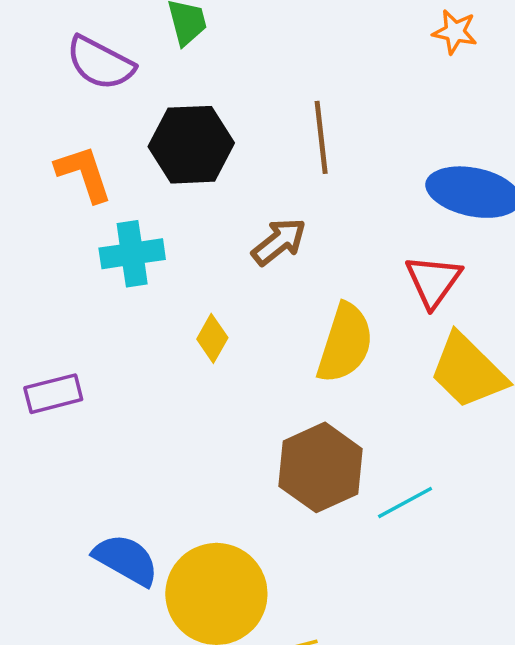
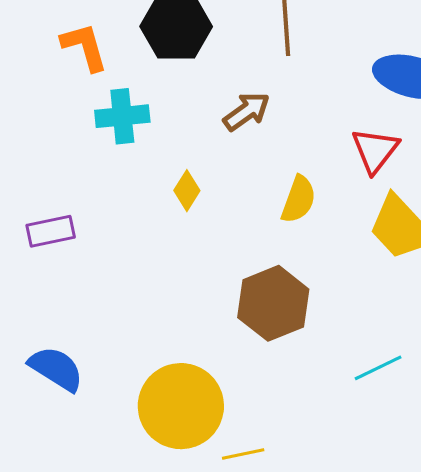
yellow semicircle: (345, 343) -> (298, 199), size x0.7
cyan line: (405, 502) -> (378, 368), moved
blue semicircle: (126, 560) -> (56, 369), moved

